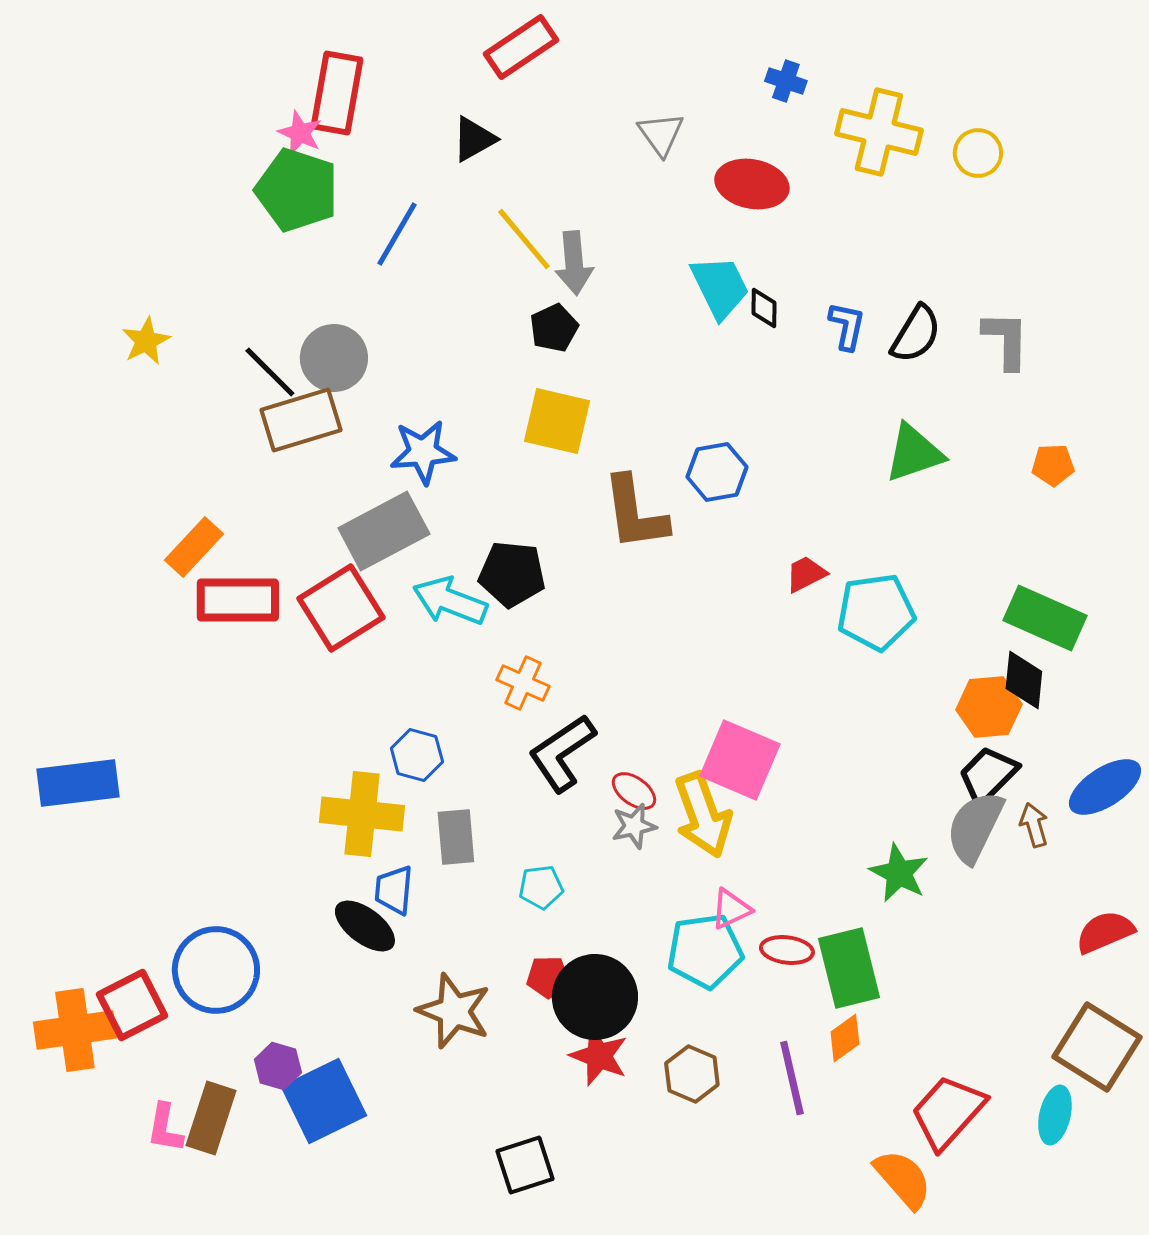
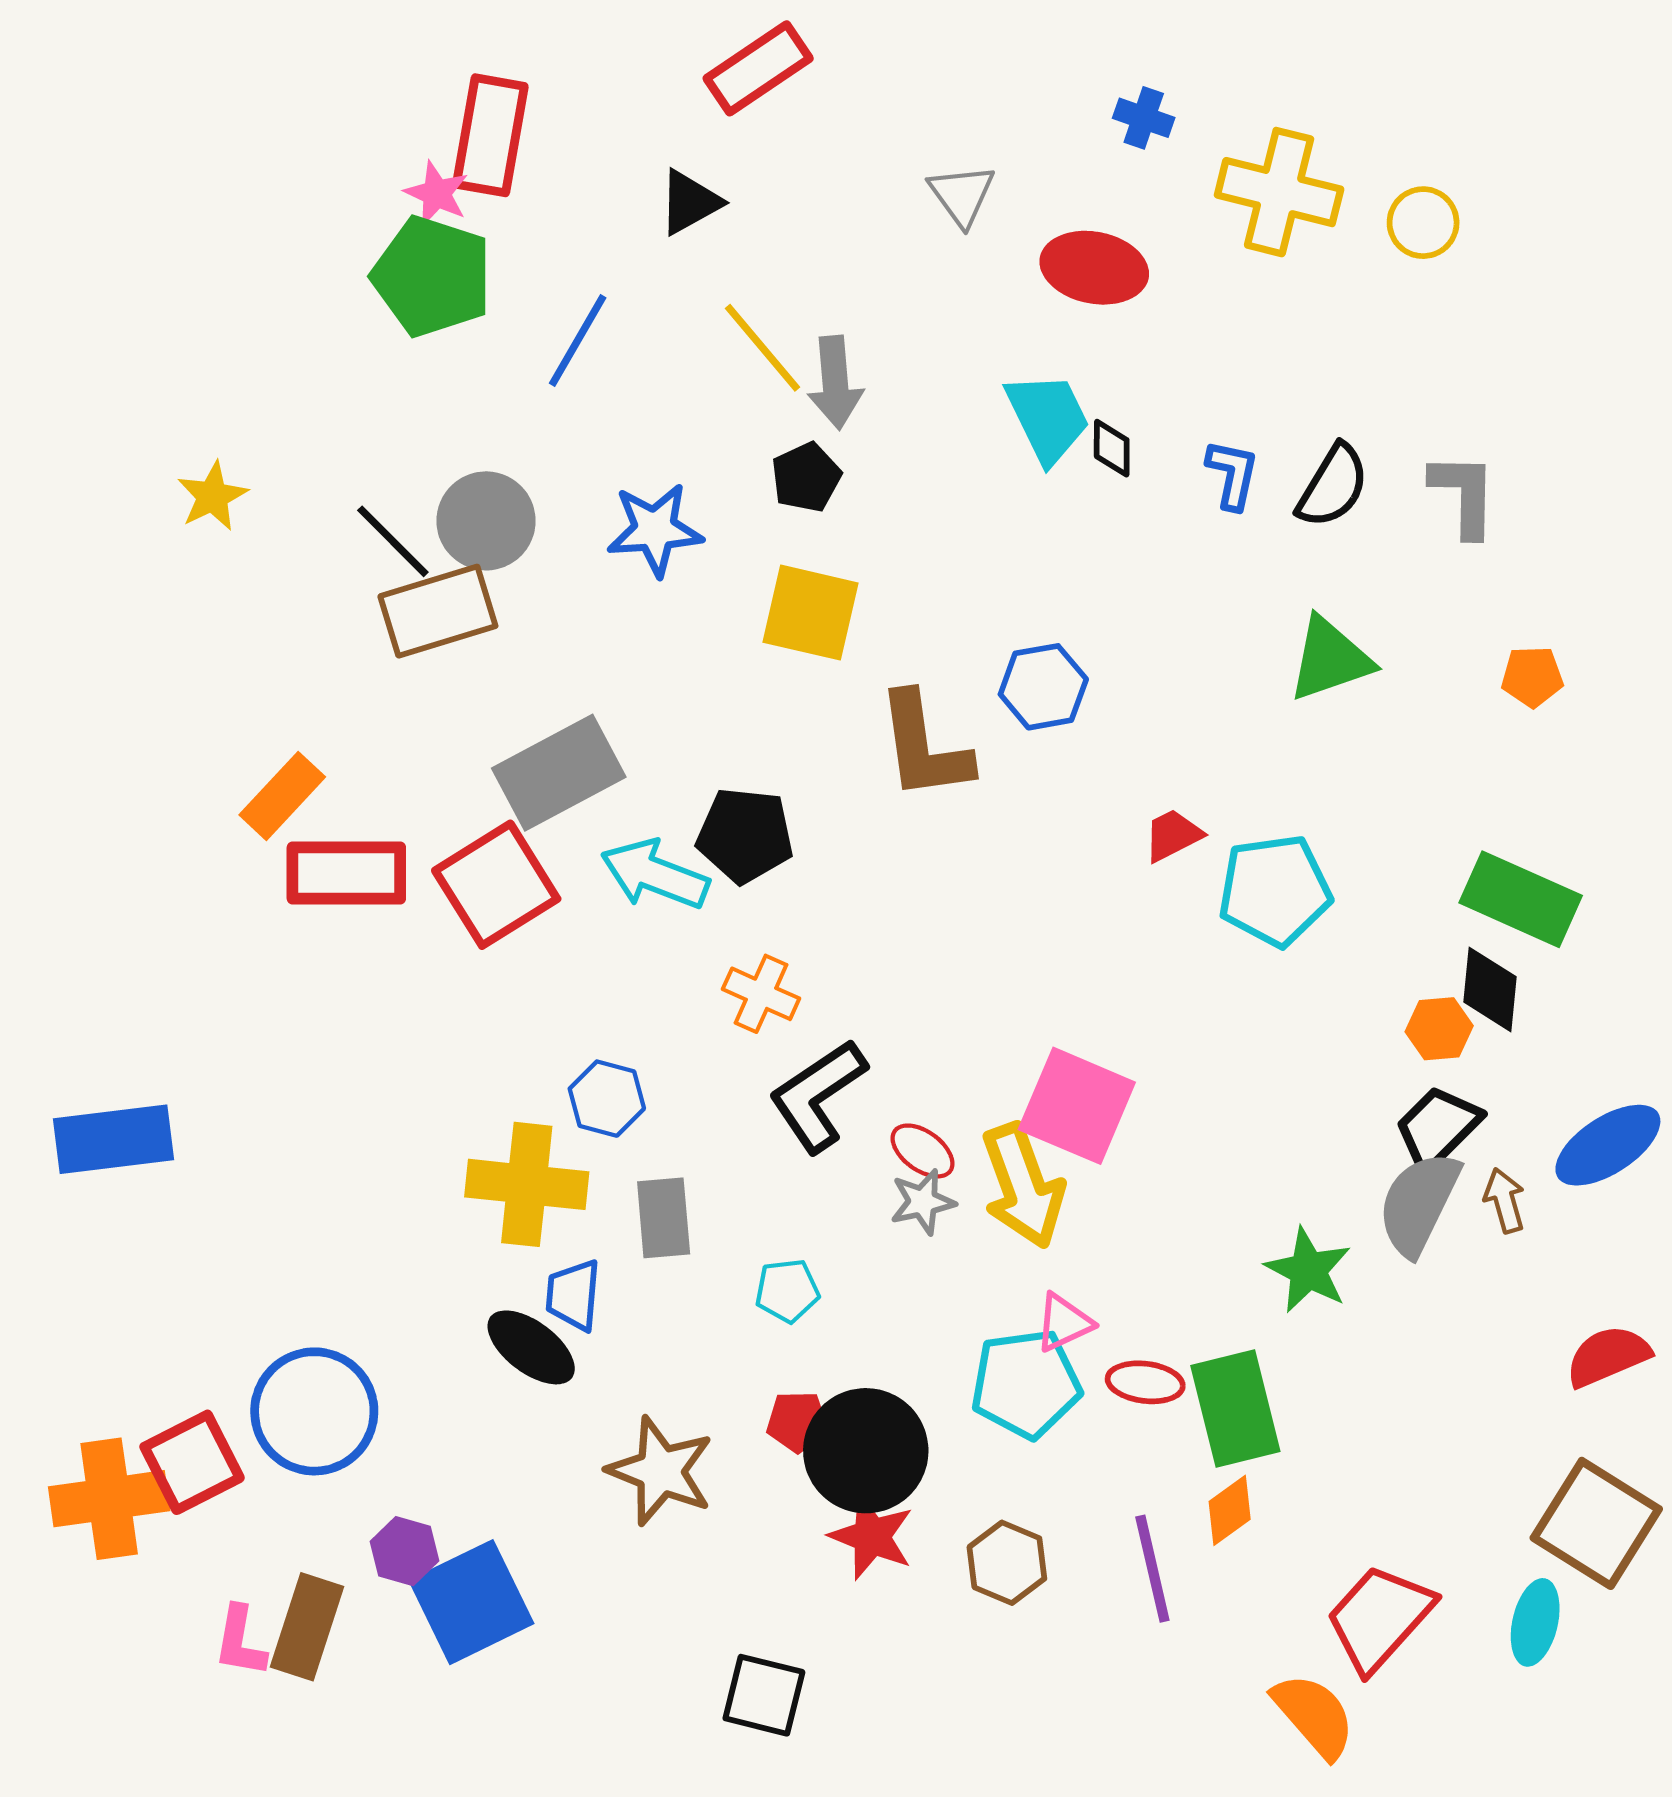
blue star: (423, 452) -> (655, 530), moved
orange hexagon: (989, 707) -> (1439, 1029), size x0.7
black square: (525, 1165) -> (764, 1695), turned 32

